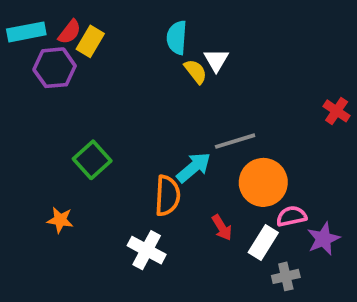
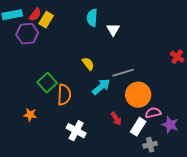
yellow semicircle: (196, 71) -> (88, 64), moved
orange semicircle: (167, 196) -> (64, 95), moved
purple star: (323, 239) -> (170, 125), turned -30

